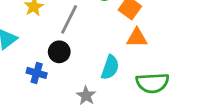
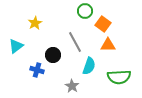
gray line: (69, 19) -> (75, 42), moved, turned -55

